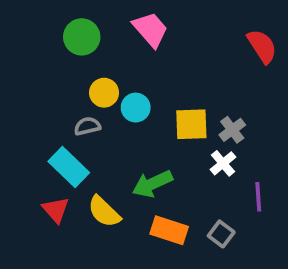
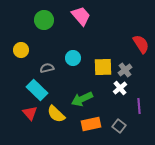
red semicircle: (262, 46) -> (141, 44), moved
yellow circle: (104, 93) -> (21, 50), moved
orange rectangle: (169, 230) -> (91, 124), turned -30

